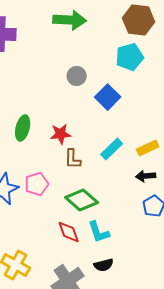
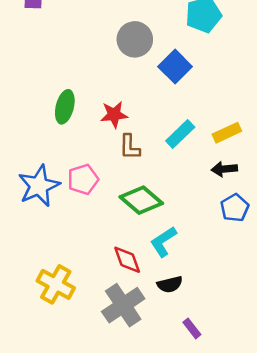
gray circle: (77, 76) -> (135, 39), size x1.4
red diamond: (69, 232) -> (127, 260), moved
cyan L-shape: (99, 232) -> (163, 242), turned 75

